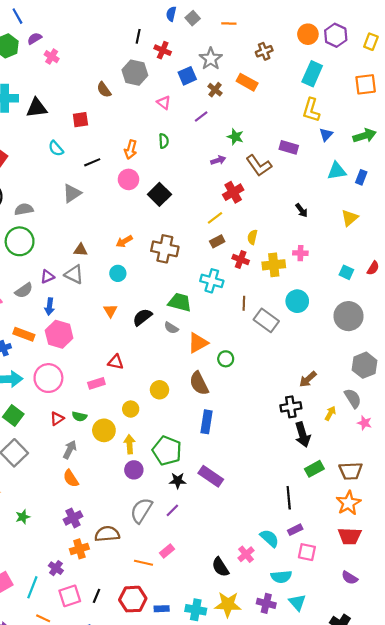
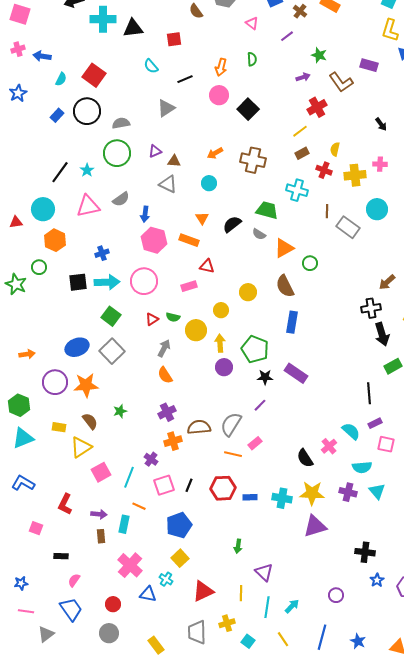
purple triangle: (47, 277) -> (155, 151), moved
orange rectangle: (24, 334) -> (189, 240), moved
gray semicircle: (141, 510) -> (231, 424), moved

